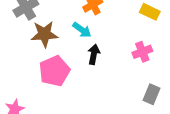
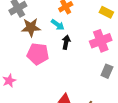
pink cross: (142, 52) -> (101, 41), size x1.5
pink pentagon: (54, 71) -> (38, 54), turned 30

